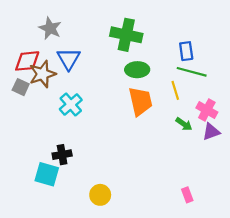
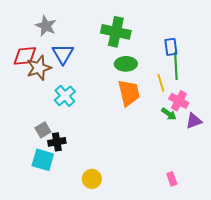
green line: (192, 72) -> (176, 66), turned 72
gray square: (21, 87) -> (43, 130), moved, turned 35
pink cross: (207, 110) -> (179, 101), moved

